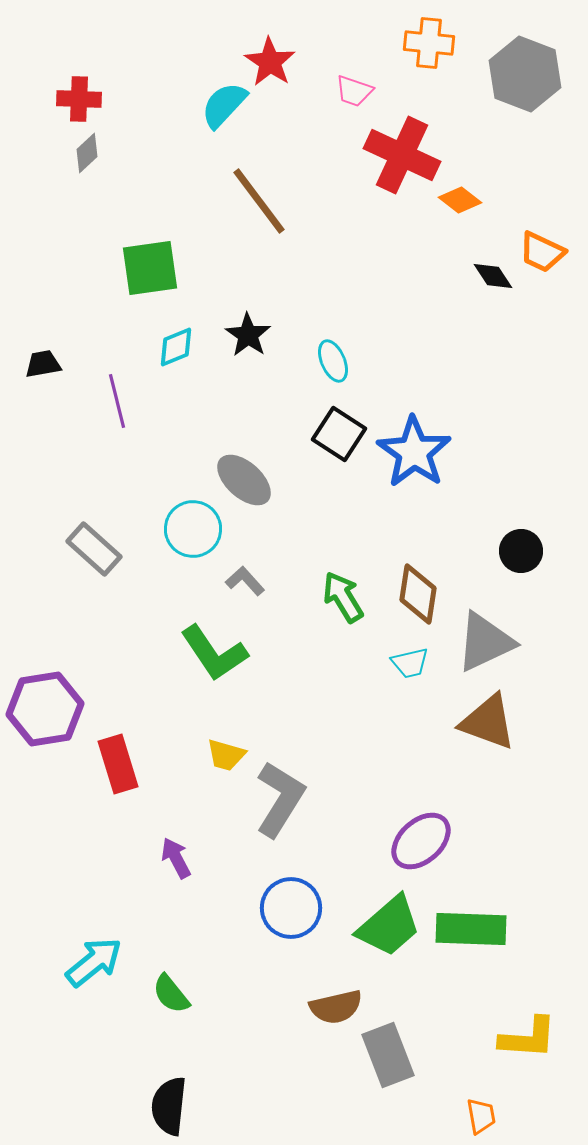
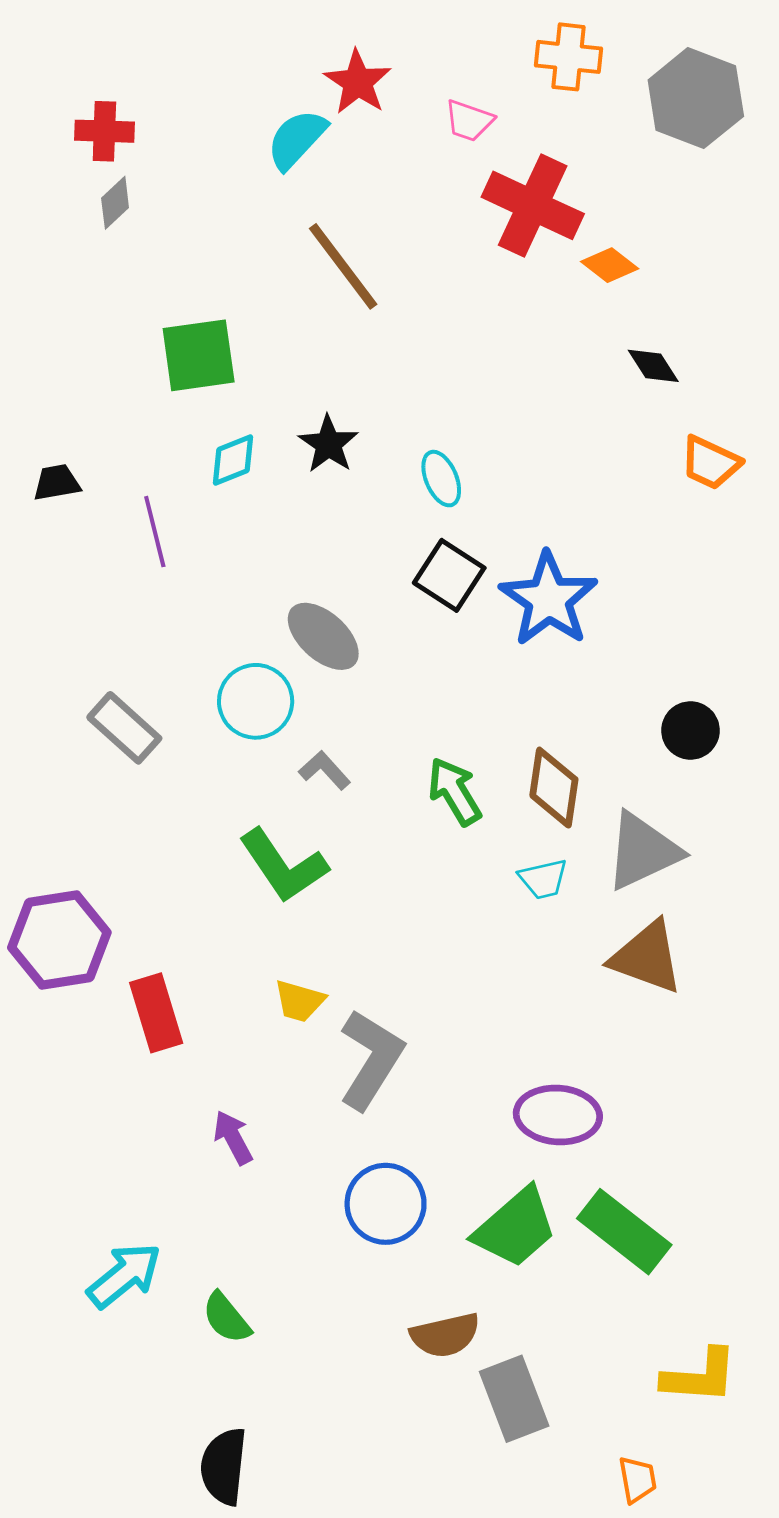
orange trapezoid: (542, 252) -> (710, 463), moved
purple ellipse: (421, 841) -> (558, 1115), turned 46
green rectangle: (471, 929) -> (624, 1232), turned 36

